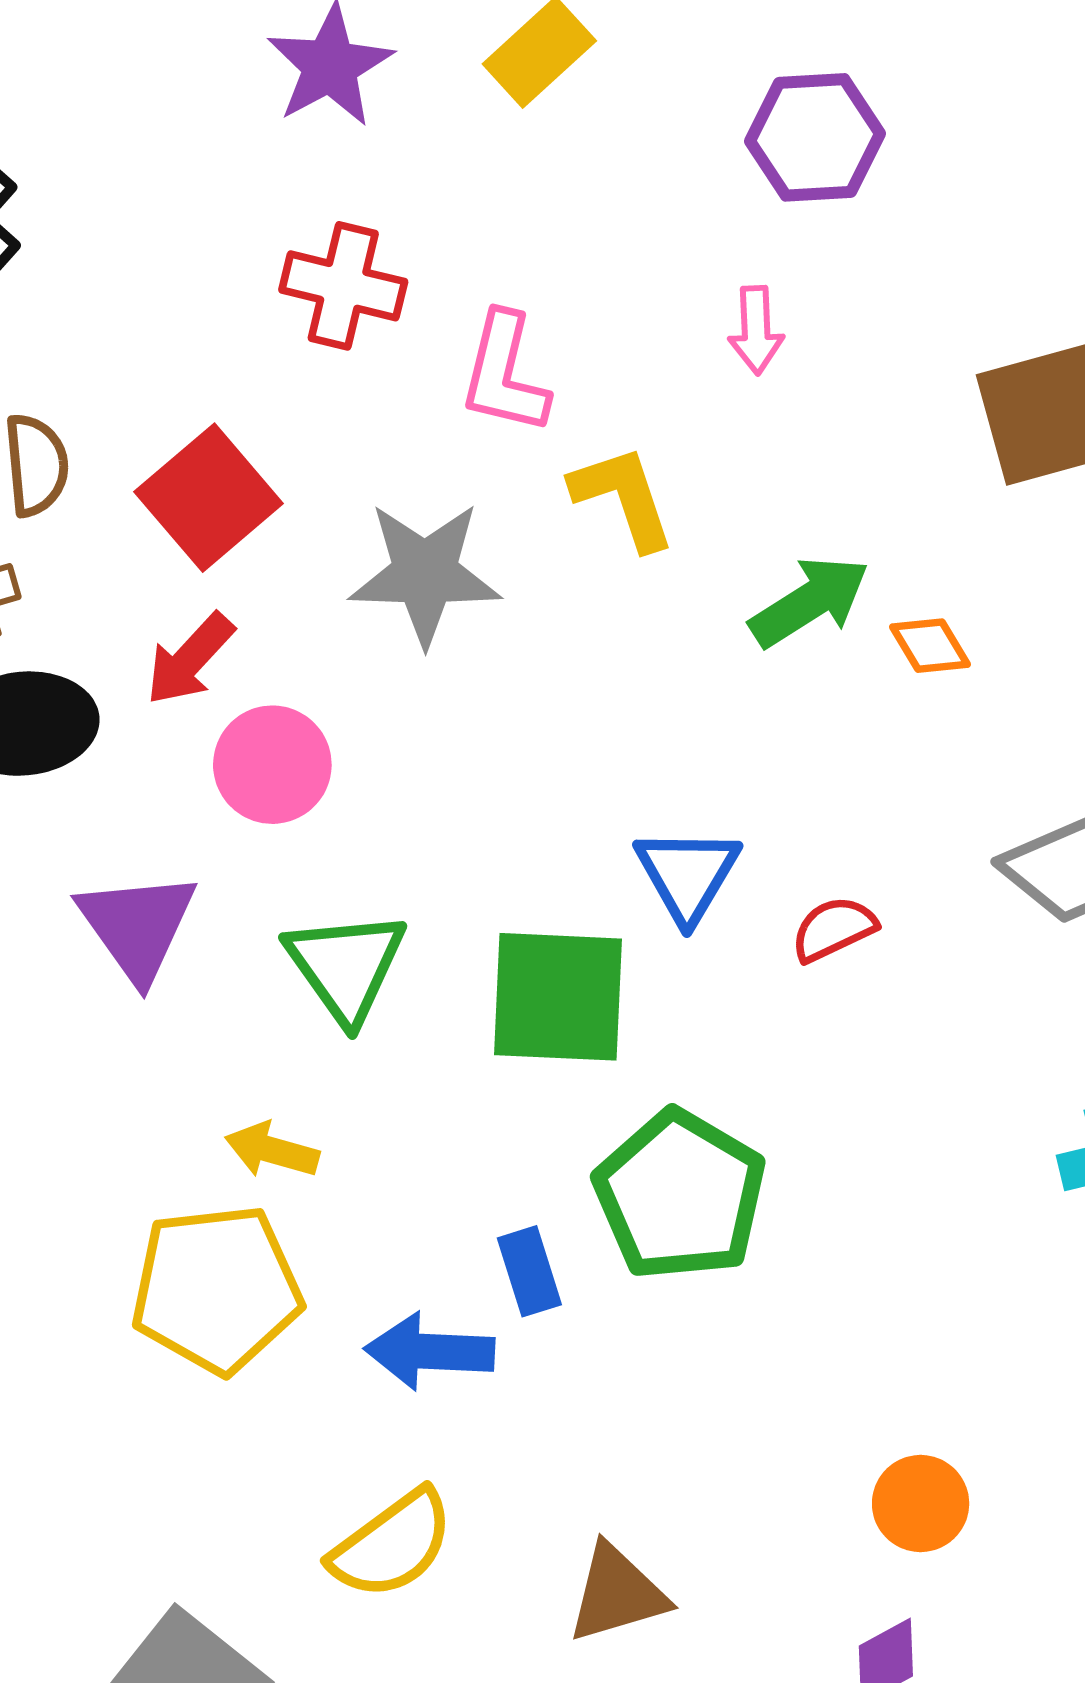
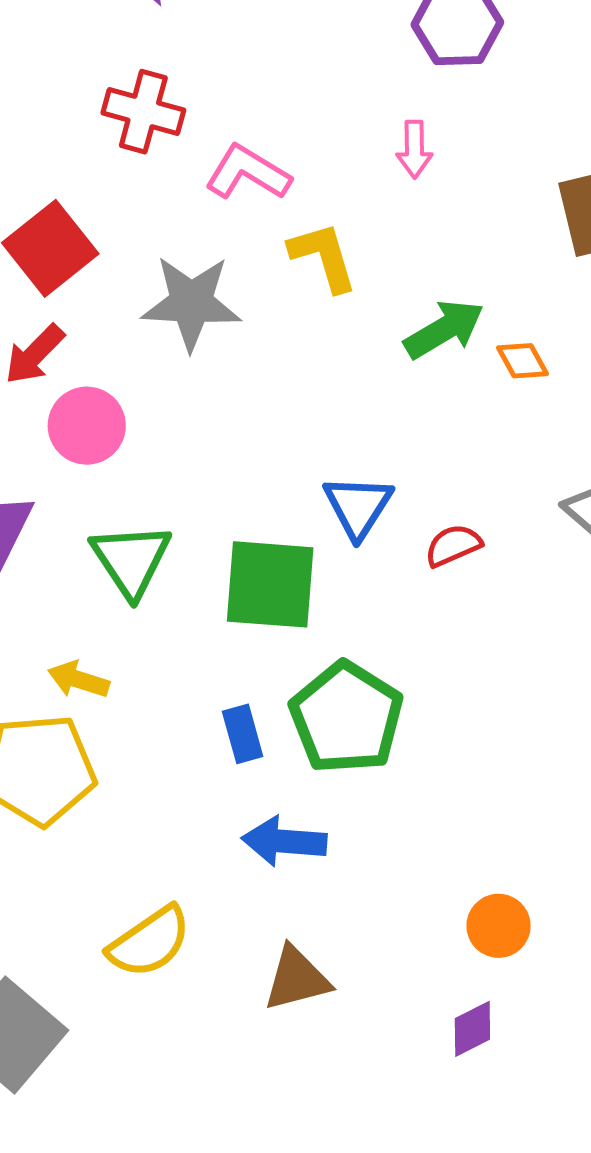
pink L-shape: (505, 374) -> (248, 173), turned 106
blue rectangle: (529, 1271) -> (243, 734), moved
blue arrow: (430, 1352) -> (284, 841), moved

